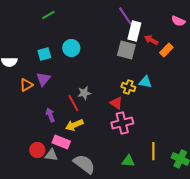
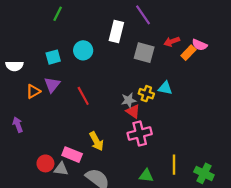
green line: (48, 15) -> (58, 14), turned -32
pink semicircle: (178, 21) -> (200, 45), moved
white rectangle: (134, 31) -> (116, 32), moved
red arrow: (151, 40) -> (172, 42), turned -48
gray star: (84, 93) -> (129, 100), moved
red line: (73, 103) -> (83, 96), moved
purple arrow: (50, 115) -> (18, 125), moved
yellow arrow: (74, 125) -> (96, 141), moved, turned -96

